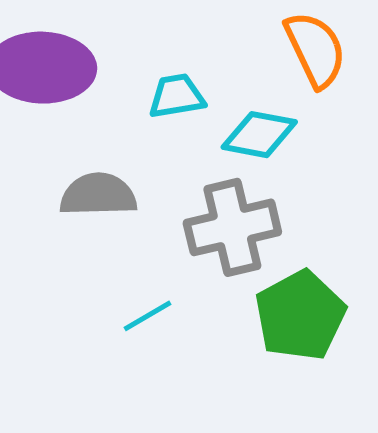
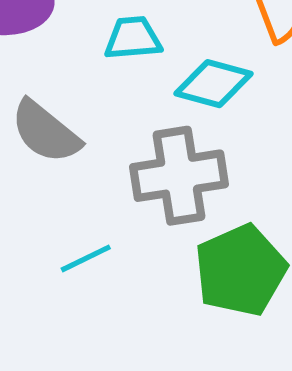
gray semicircle: (98, 195) -> (46, 132), turned -144

